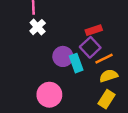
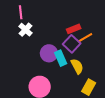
orange line: (104, 59) -> (85, 38), moved
yellow semicircle: (109, 76) -> (77, 66), moved, turned 84

